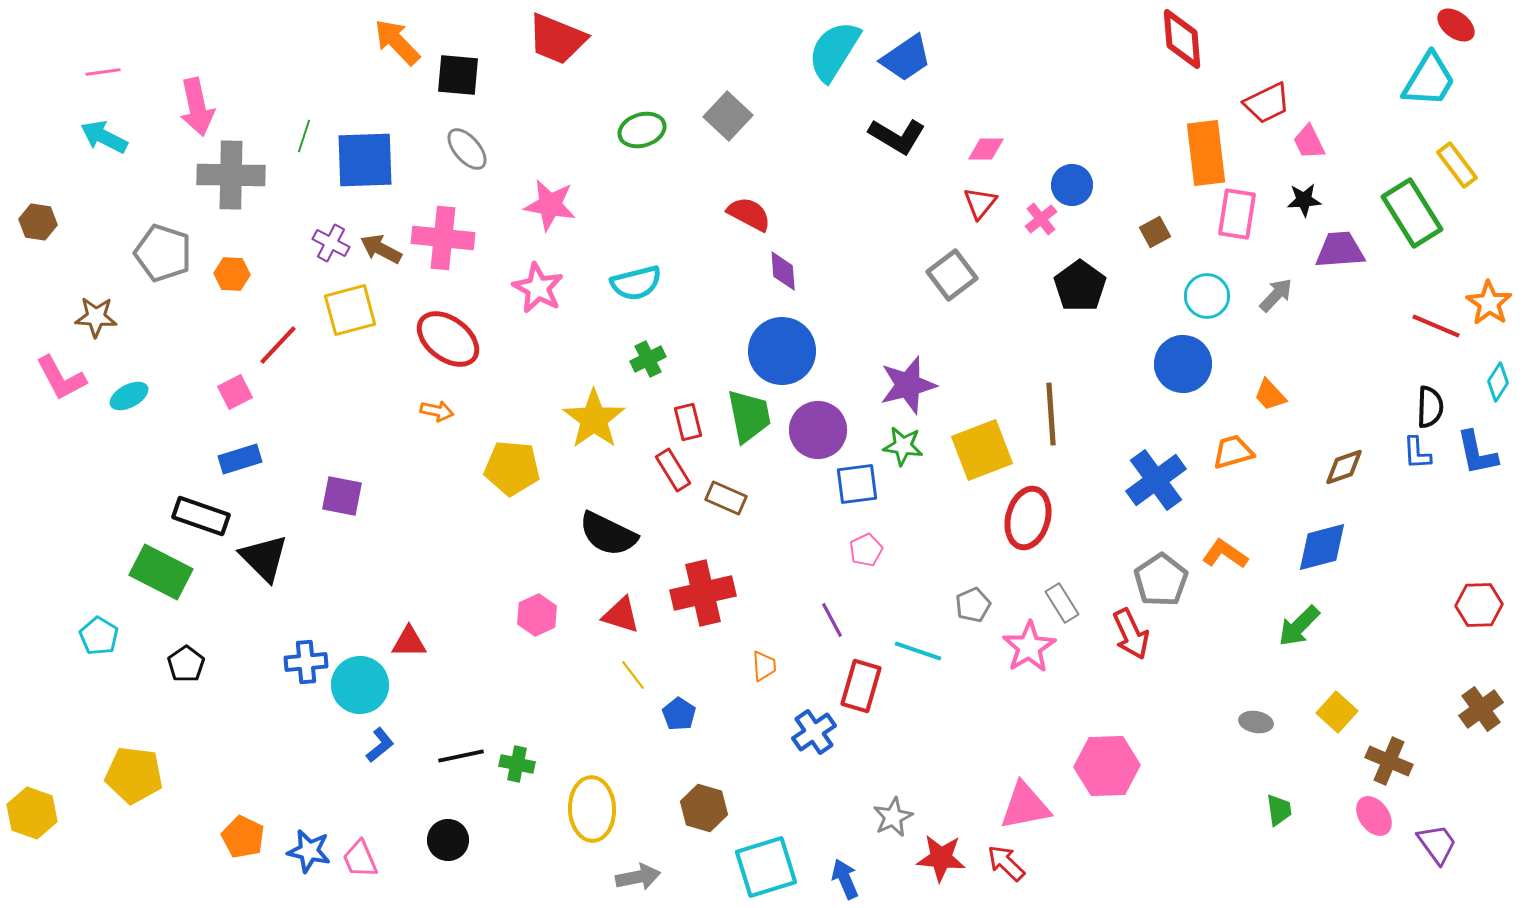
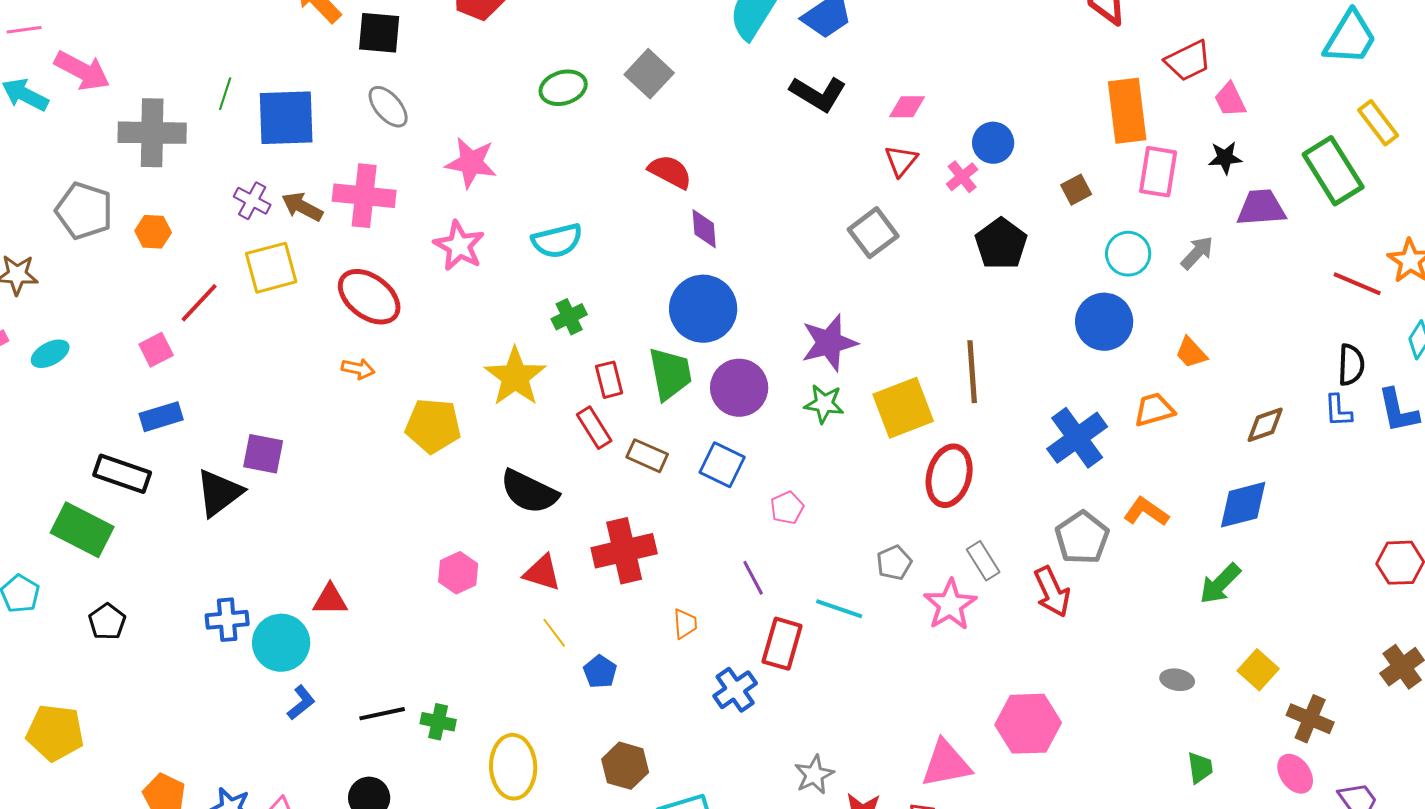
pink arrow: (197, 107) -> (82, 71), moved, turned -50
blue square: (857, 484) -> (722, 465), moved, turned 33
black triangle: (264, 558) -> (219, 493), moved, turned 38

